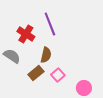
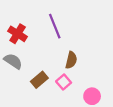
red cross: (26, 34) -> (18, 34), moved
brown semicircle: (46, 55) -> (71, 60), moved

